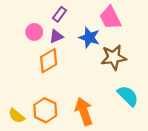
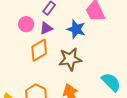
brown star: (114, 57) -> (70, 59), moved

